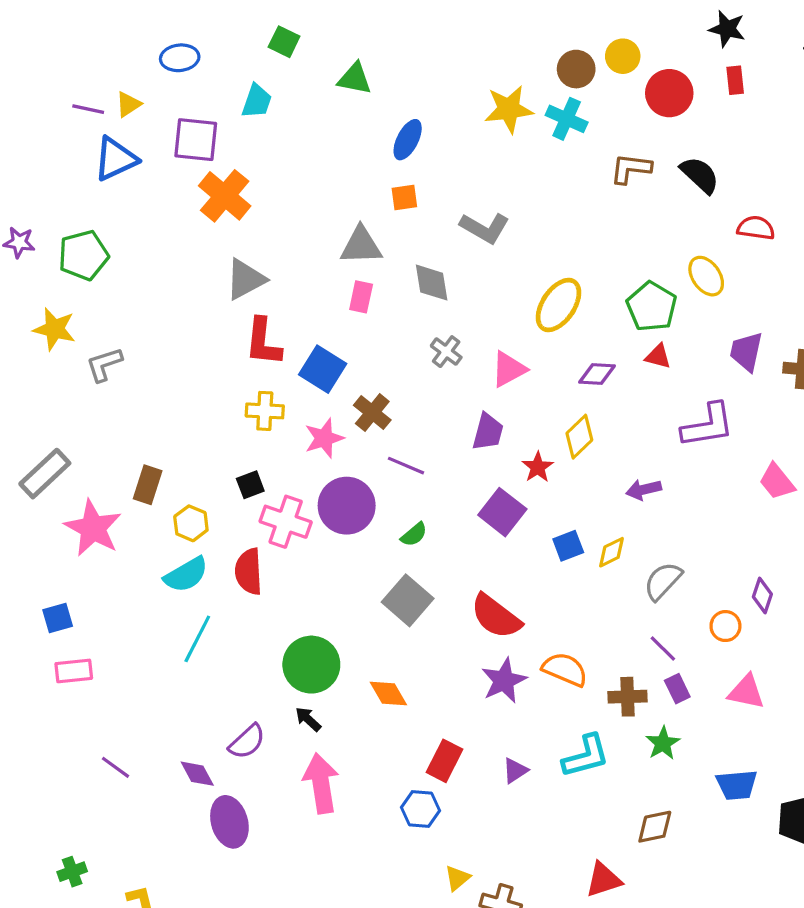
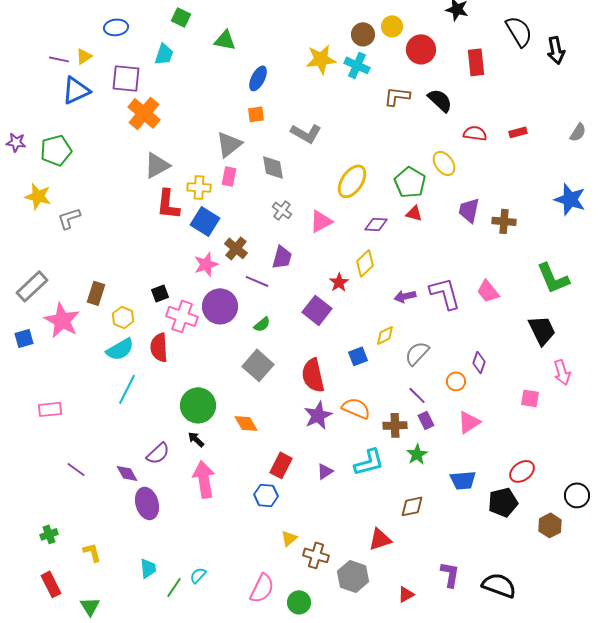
red rectangle: (735, 80) -> (476, 62), moved, size x1.5
gray triangle: (361, 246) -> (229, 144), turned -36
yellow cross: (265, 411) -> (199, 187), moved
purple L-shape: (708, 425) -> (445, 293), moved, turned -96
purple trapezoid: (488, 432) -> (282, 257), moved
blue square: (568, 546) -> (358, 356), moved
red semicircle: (496, 616) -> (313, 375), turned 40
blue square: (58, 618) -> (24, 338), moved
pink triangle: (746, 692) -> (469, 422), turned -45

